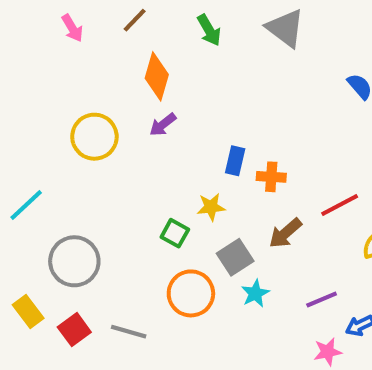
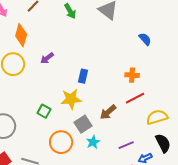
orange diamond: (157, 76) -> (21, 35), moved
orange cross: (271, 177) -> (132, 75), moved
yellow star: (211, 207) -> (71, 99), size x1.5
green square: (175, 233) -> (44, 111), moved

